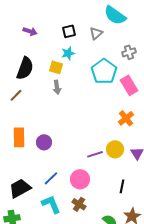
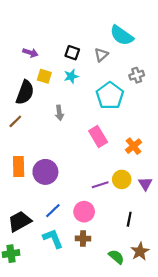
black square: (69, 31) -> (72, 53), turned 32
yellow square: (56, 67) -> (44, 76), moved
pink rectangle: (129, 85) -> (98, 136), moved
purple circle: (44, 142) -> (45, 172), size x1.5
brown cross: (79, 204) -> (83, 239), turned -32

